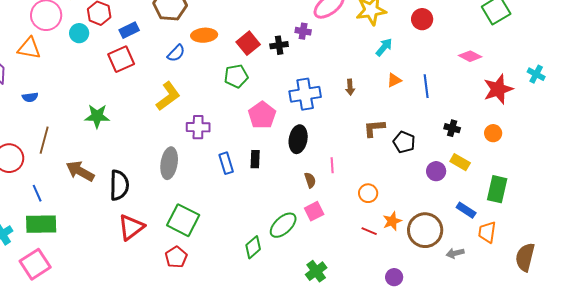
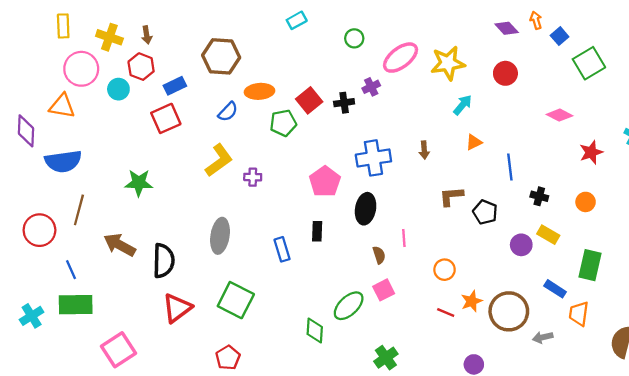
purple cross: (303, 31) -> (371, 87), turned -35
green pentagon: (236, 76) -> (283, 123), moved
blue line: (426, 86) -> (510, 167), moved
red star: (498, 89) -> (591, 152), size x0.7
blue semicircle: (30, 97) -> (63, 161), size x2.0
purple cross: (198, 127) -> (253, 177), moved, size x0.7
blue rectangle: (226, 163) -> (282, 249), moved
green diamond: (253, 247) -> (315, 331), turned -45
red pentagon: (176, 257) -> (228, 358), moved
pink square: (35, 264) -> (118, 350), moved

